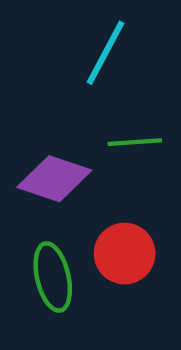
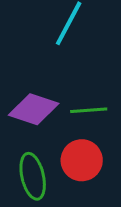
green line: (135, 142) -> (89, 110), moved

